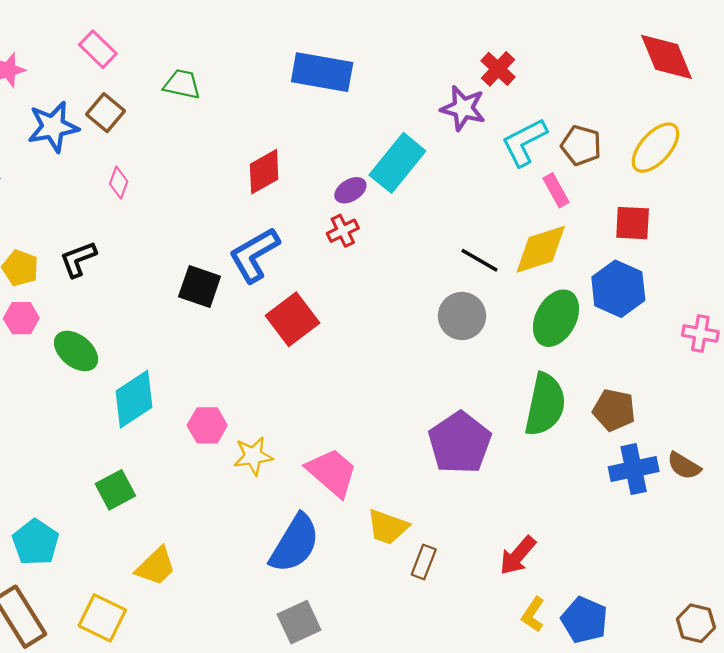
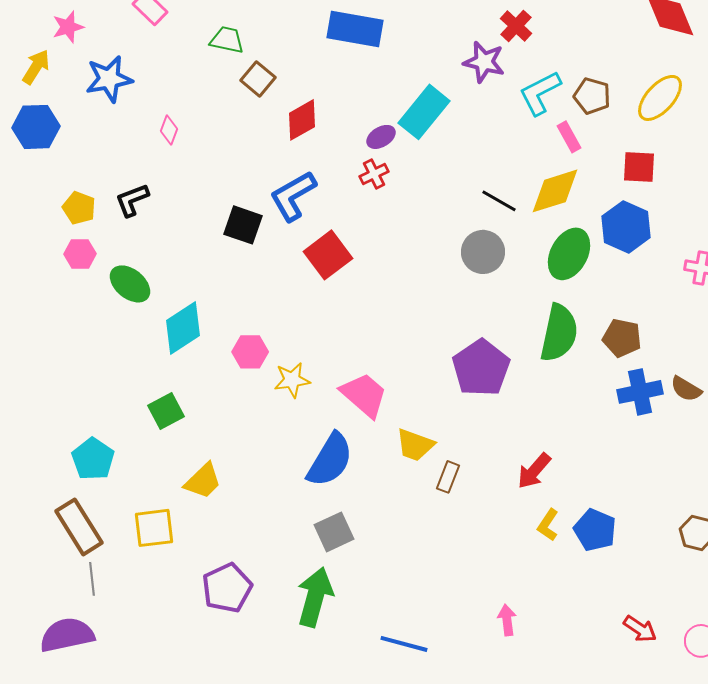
brown square: (106, 113) -> (258, 79), moved
yellow square: (102, 618) -> (154, 528), turned -33

